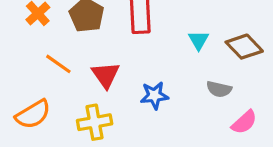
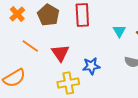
yellow cross: (95, 122) -> (68, 83), moved

